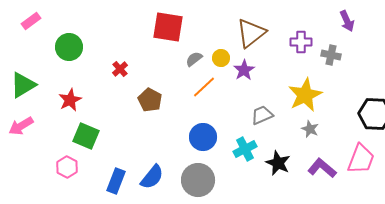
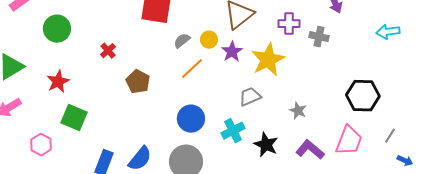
yellow star: (305, 95) -> (268, 60), moved
pink hexagon: (67, 167) -> (41, 145), moved

